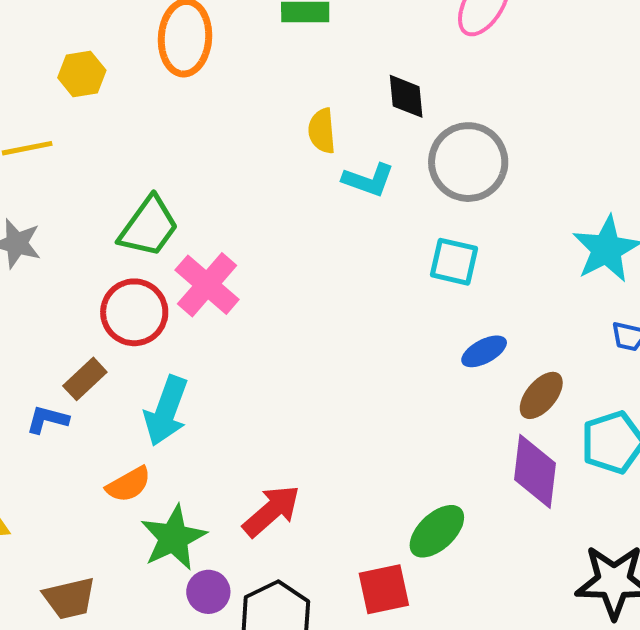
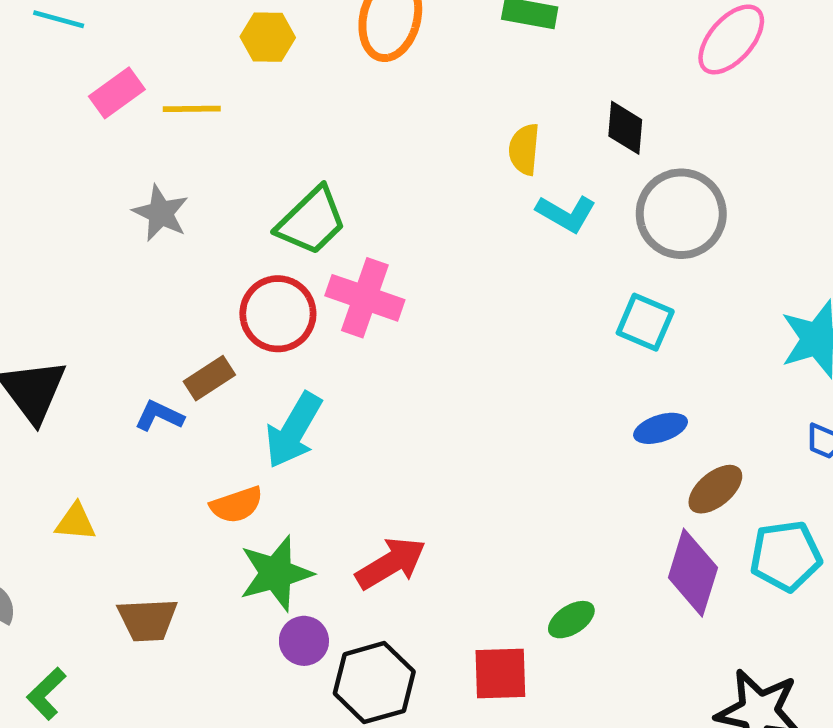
pink cross: (207, 285) -> (365, 298), turned -32
green ellipse: (437, 531) -> (571, 620), size x0.7

